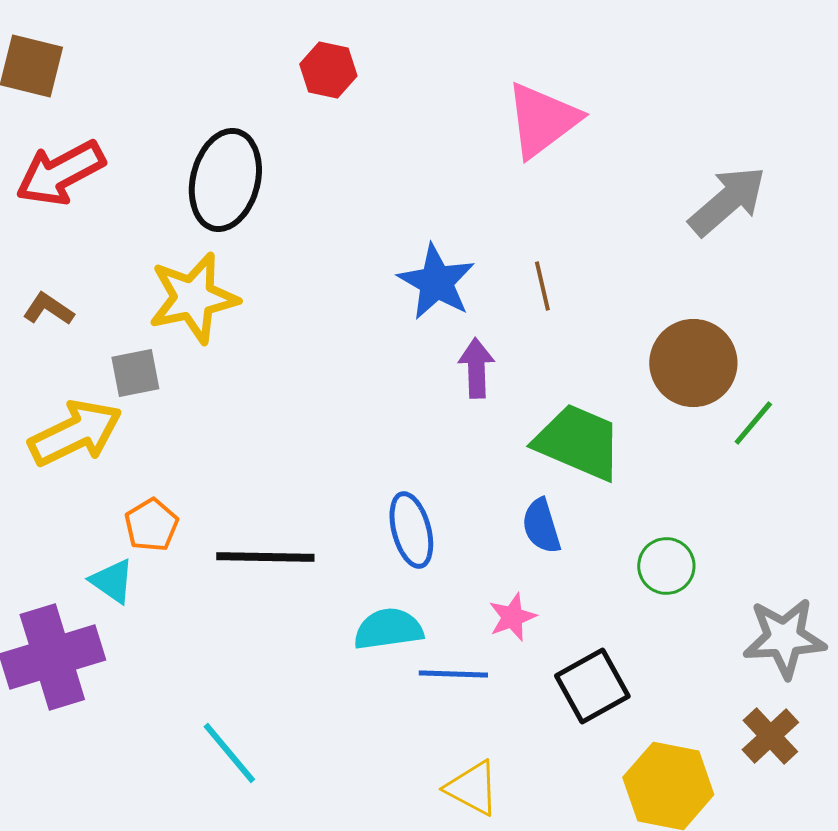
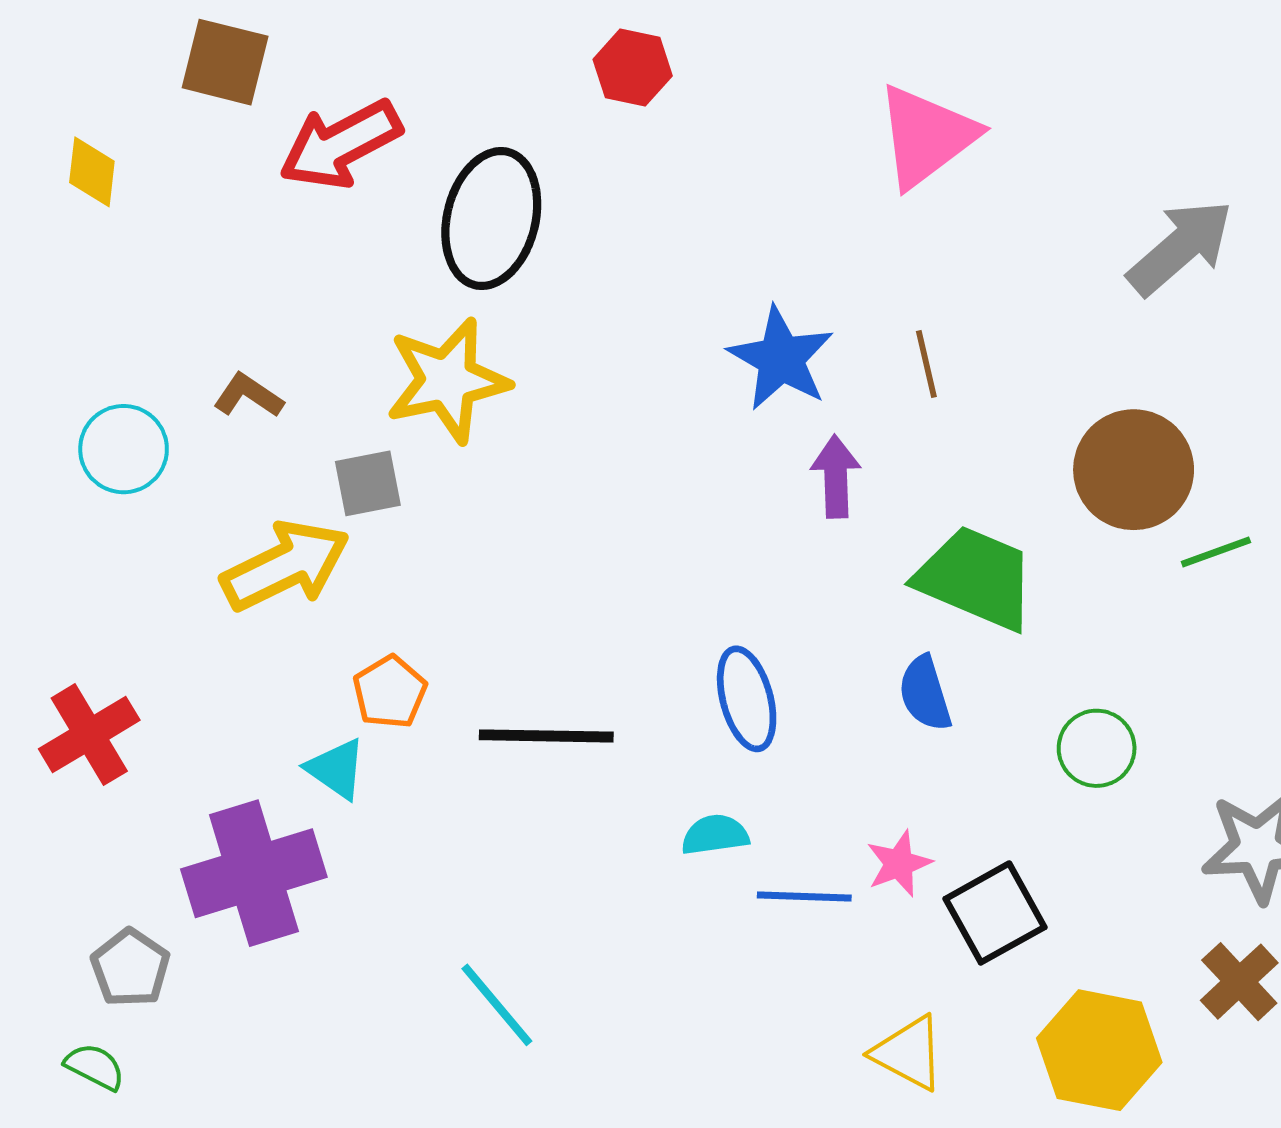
red arrow: (60, 173) -> (340, 144), moved
green line: (753, 423) -> (1216, 552), turned 30
pink star: (512, 617) -> (899, 864), moved
cyan semicircle: (388, 629) -> (715, 835), size x0.7
yellow triangle: (472, 788) -> (909, 1053), moved

